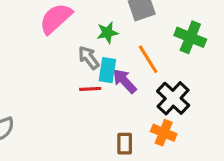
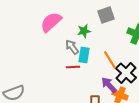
orange line: (148, 59) -> (110, 60), moved
purple arrow: (125, 81) -> (109, 85), moved

